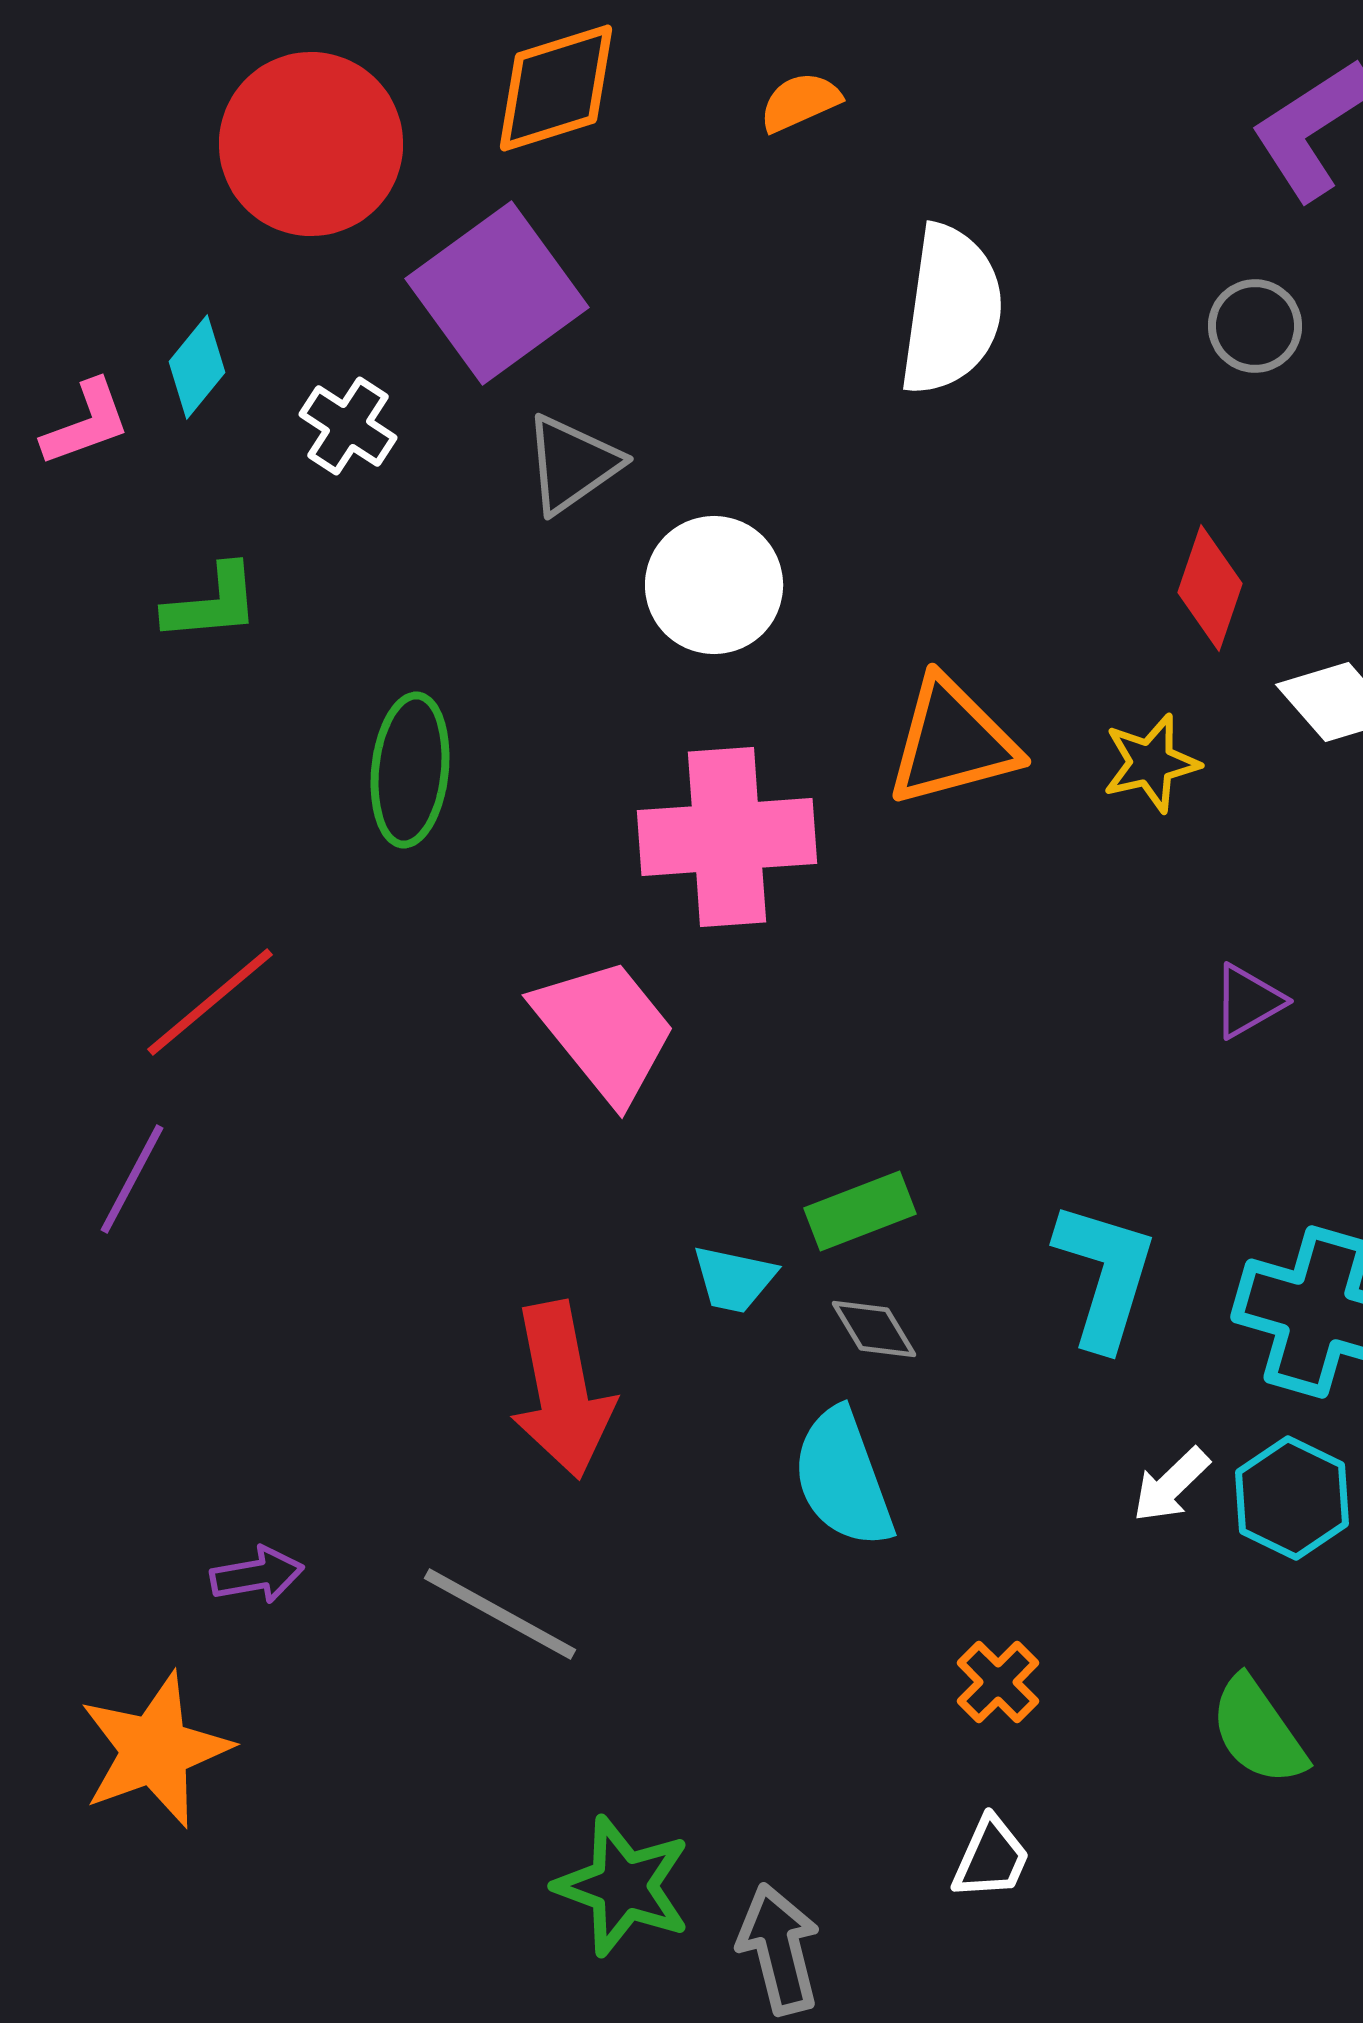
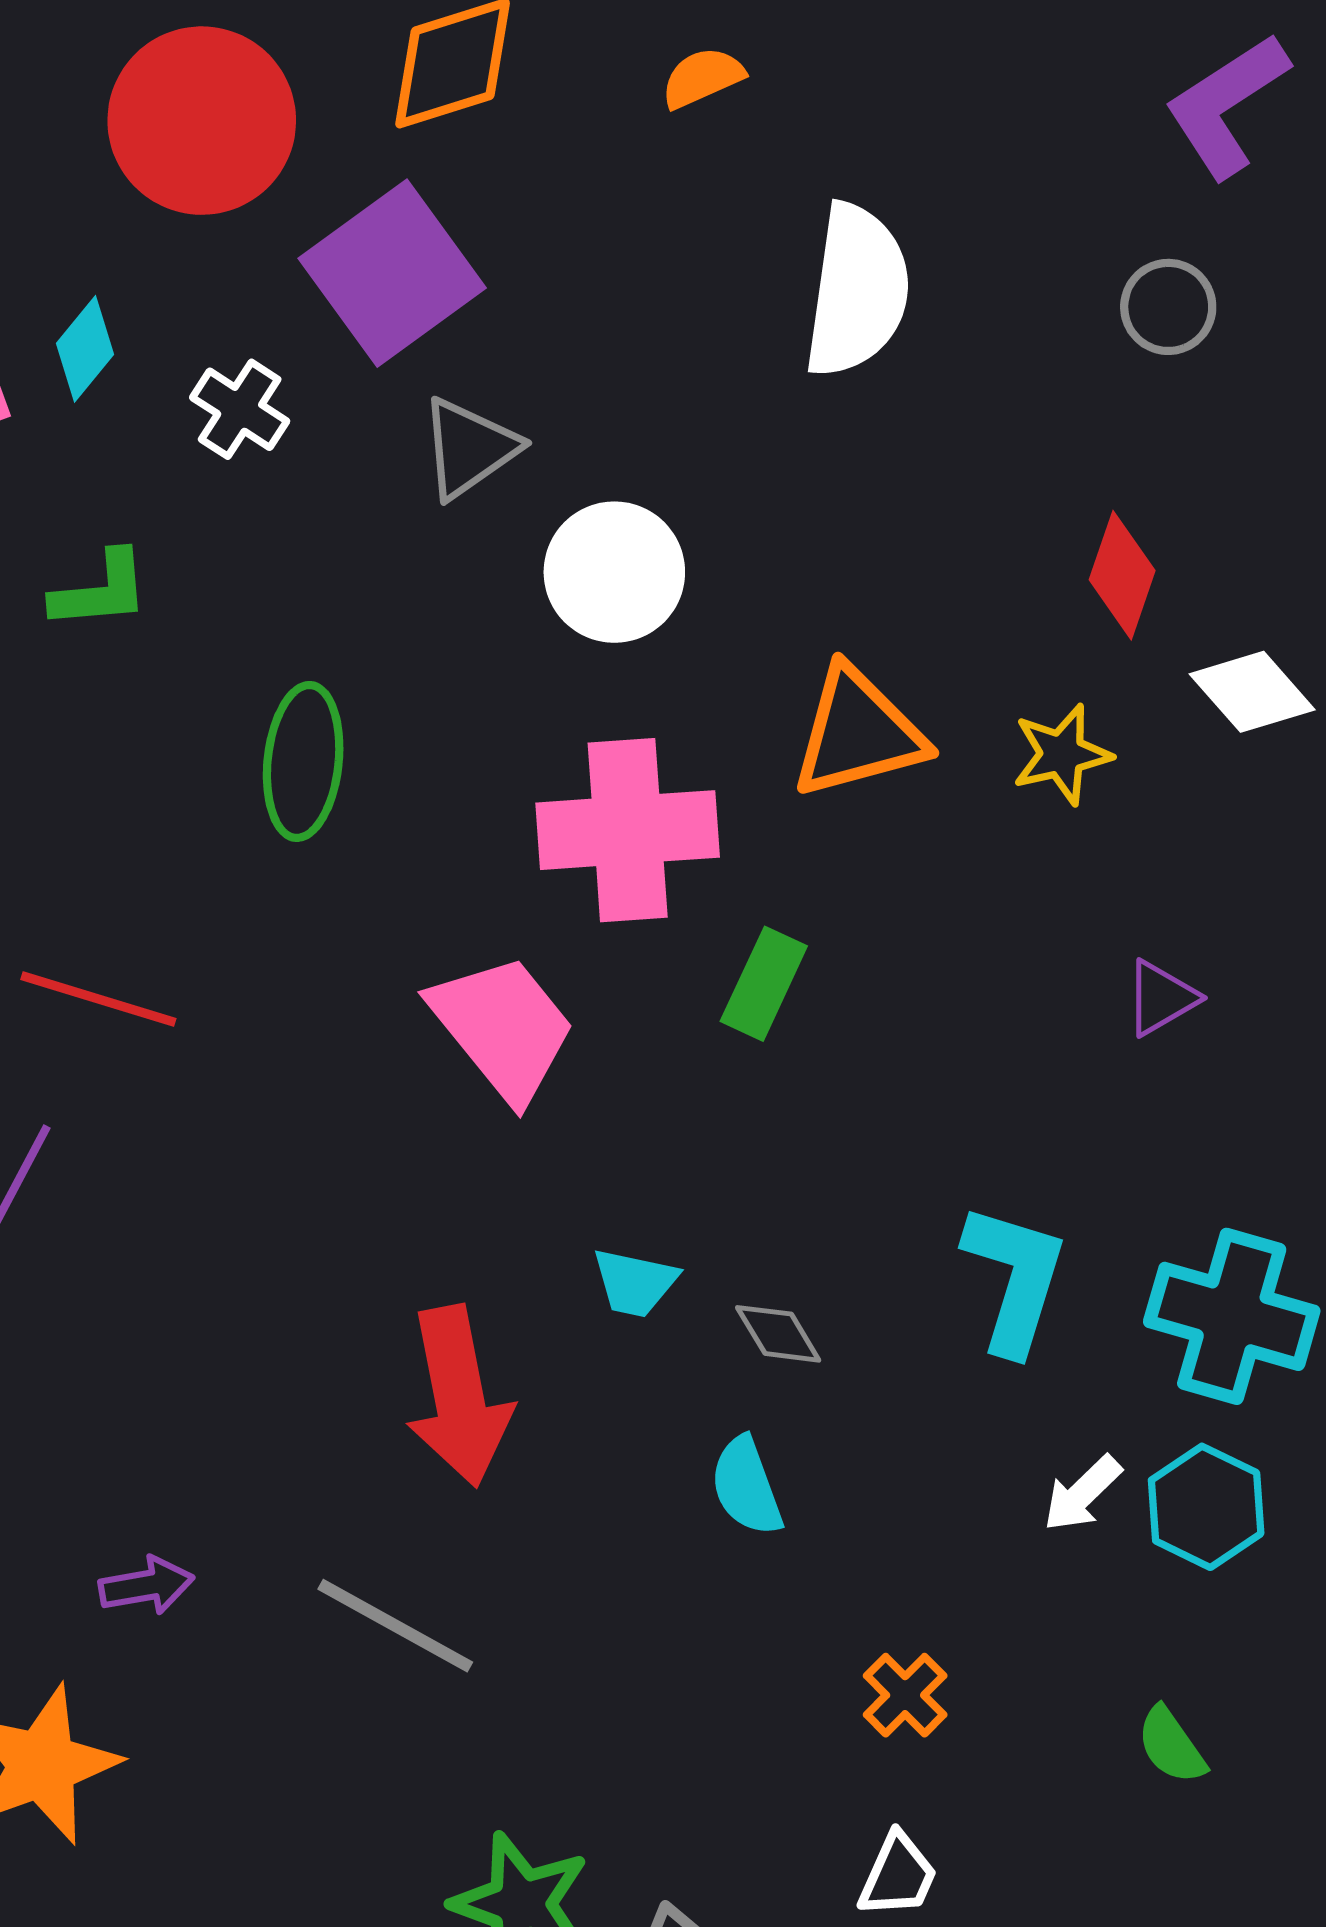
red line: (210, 1002) -> (98, 999), turned 57
green rectangle: (860, 1211) -> (764, 984), moved, turned -44
cyan semicircle: (843, 1478) -> (746, 1486), size x0.7
green semicircle: (1258, 1731) -> (1171, 1745), size x0.7

